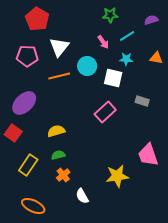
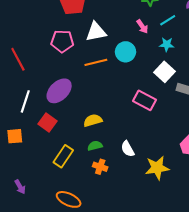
white triangle: (59, 47) -> (96, 32), turned 40
white square: (113, 78) -> (165, 72), moved, turned 30
pink rectangle: (105, 112) -> (144, 100), turned 70
orange cross: (63, 175) -> (100, 167), turned -32
white semicircle: (82, 196) -> (128, 149), moved

